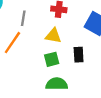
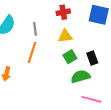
black rectangle: (79, 55) -> (92, 58), moved

